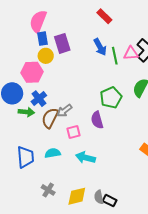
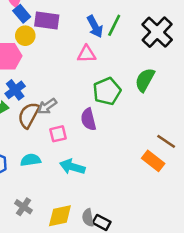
blue rectangle: (42, 39) -> (22, 14), turned -32
purple rectangle: (62, 43) -> (47, 21), turned -66
pink triangle: (131, 53) -> (87, 54), moved
green line: (115, 56) -> (114, 25), moved, turned 36

